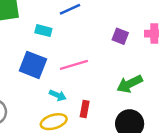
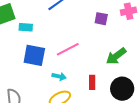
cyan rectangle: (43, 31) -> (26, 27), moved
red rectangle: (85, 109) -> (92, 82), moved

